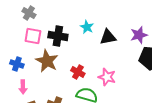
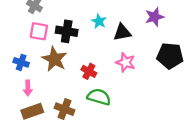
purple star: (139, 35) -> (154, 17), moved
pink star: (107, 77) -> (126, 62), moved

